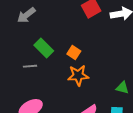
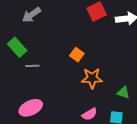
green rectangle: (44, 48) -> (17, 47), moved
orange star: (78, 75) -> (92, 78), moved

